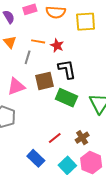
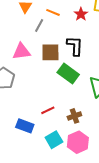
red star: (57, 45) -> (81, 14), moved
blue rectangle: (36, 158) -> (25, 126), turned -36

